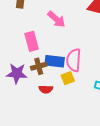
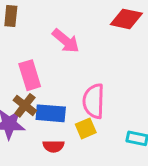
blue rectangle: (55, 61) -> (51, 113), moved
brown cross: (39, 66) -> (25, 105), moved, turned -35

